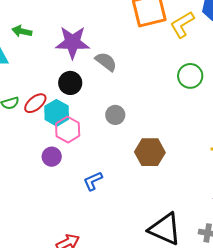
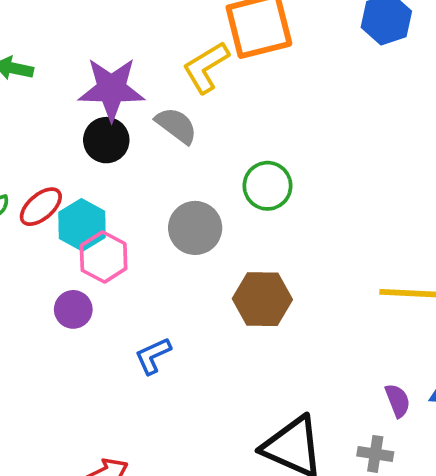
yellow L-shape: (182, 25) -> (206, 67), moved
green circle: (190, 76) -> (268, 186), moved
black circle: (70, 83) -> (106, 140), moved
gray circle: (115, 115) -> (195, 228), size x1.4

